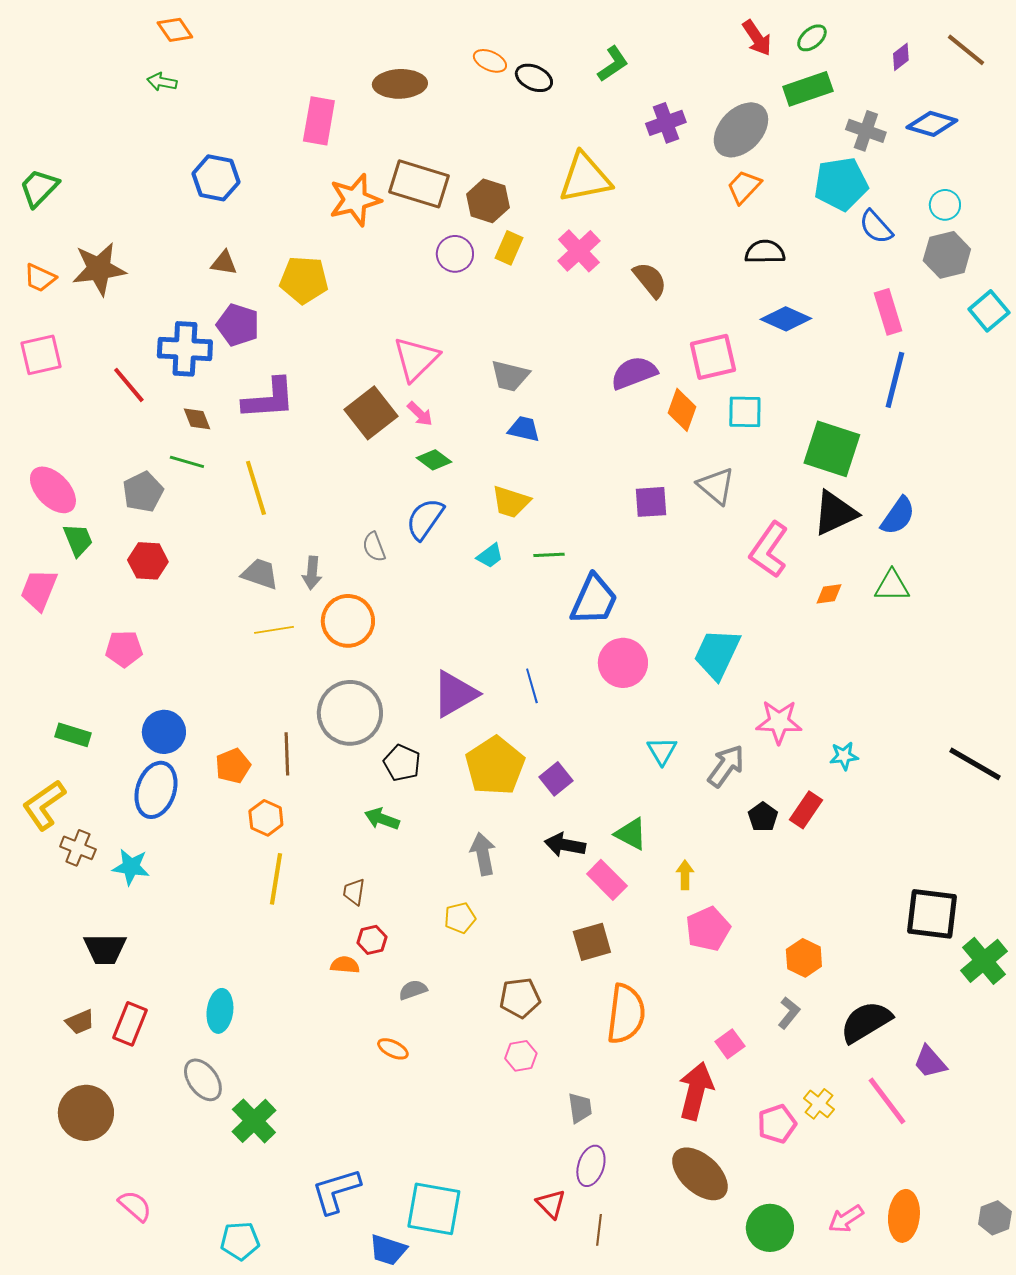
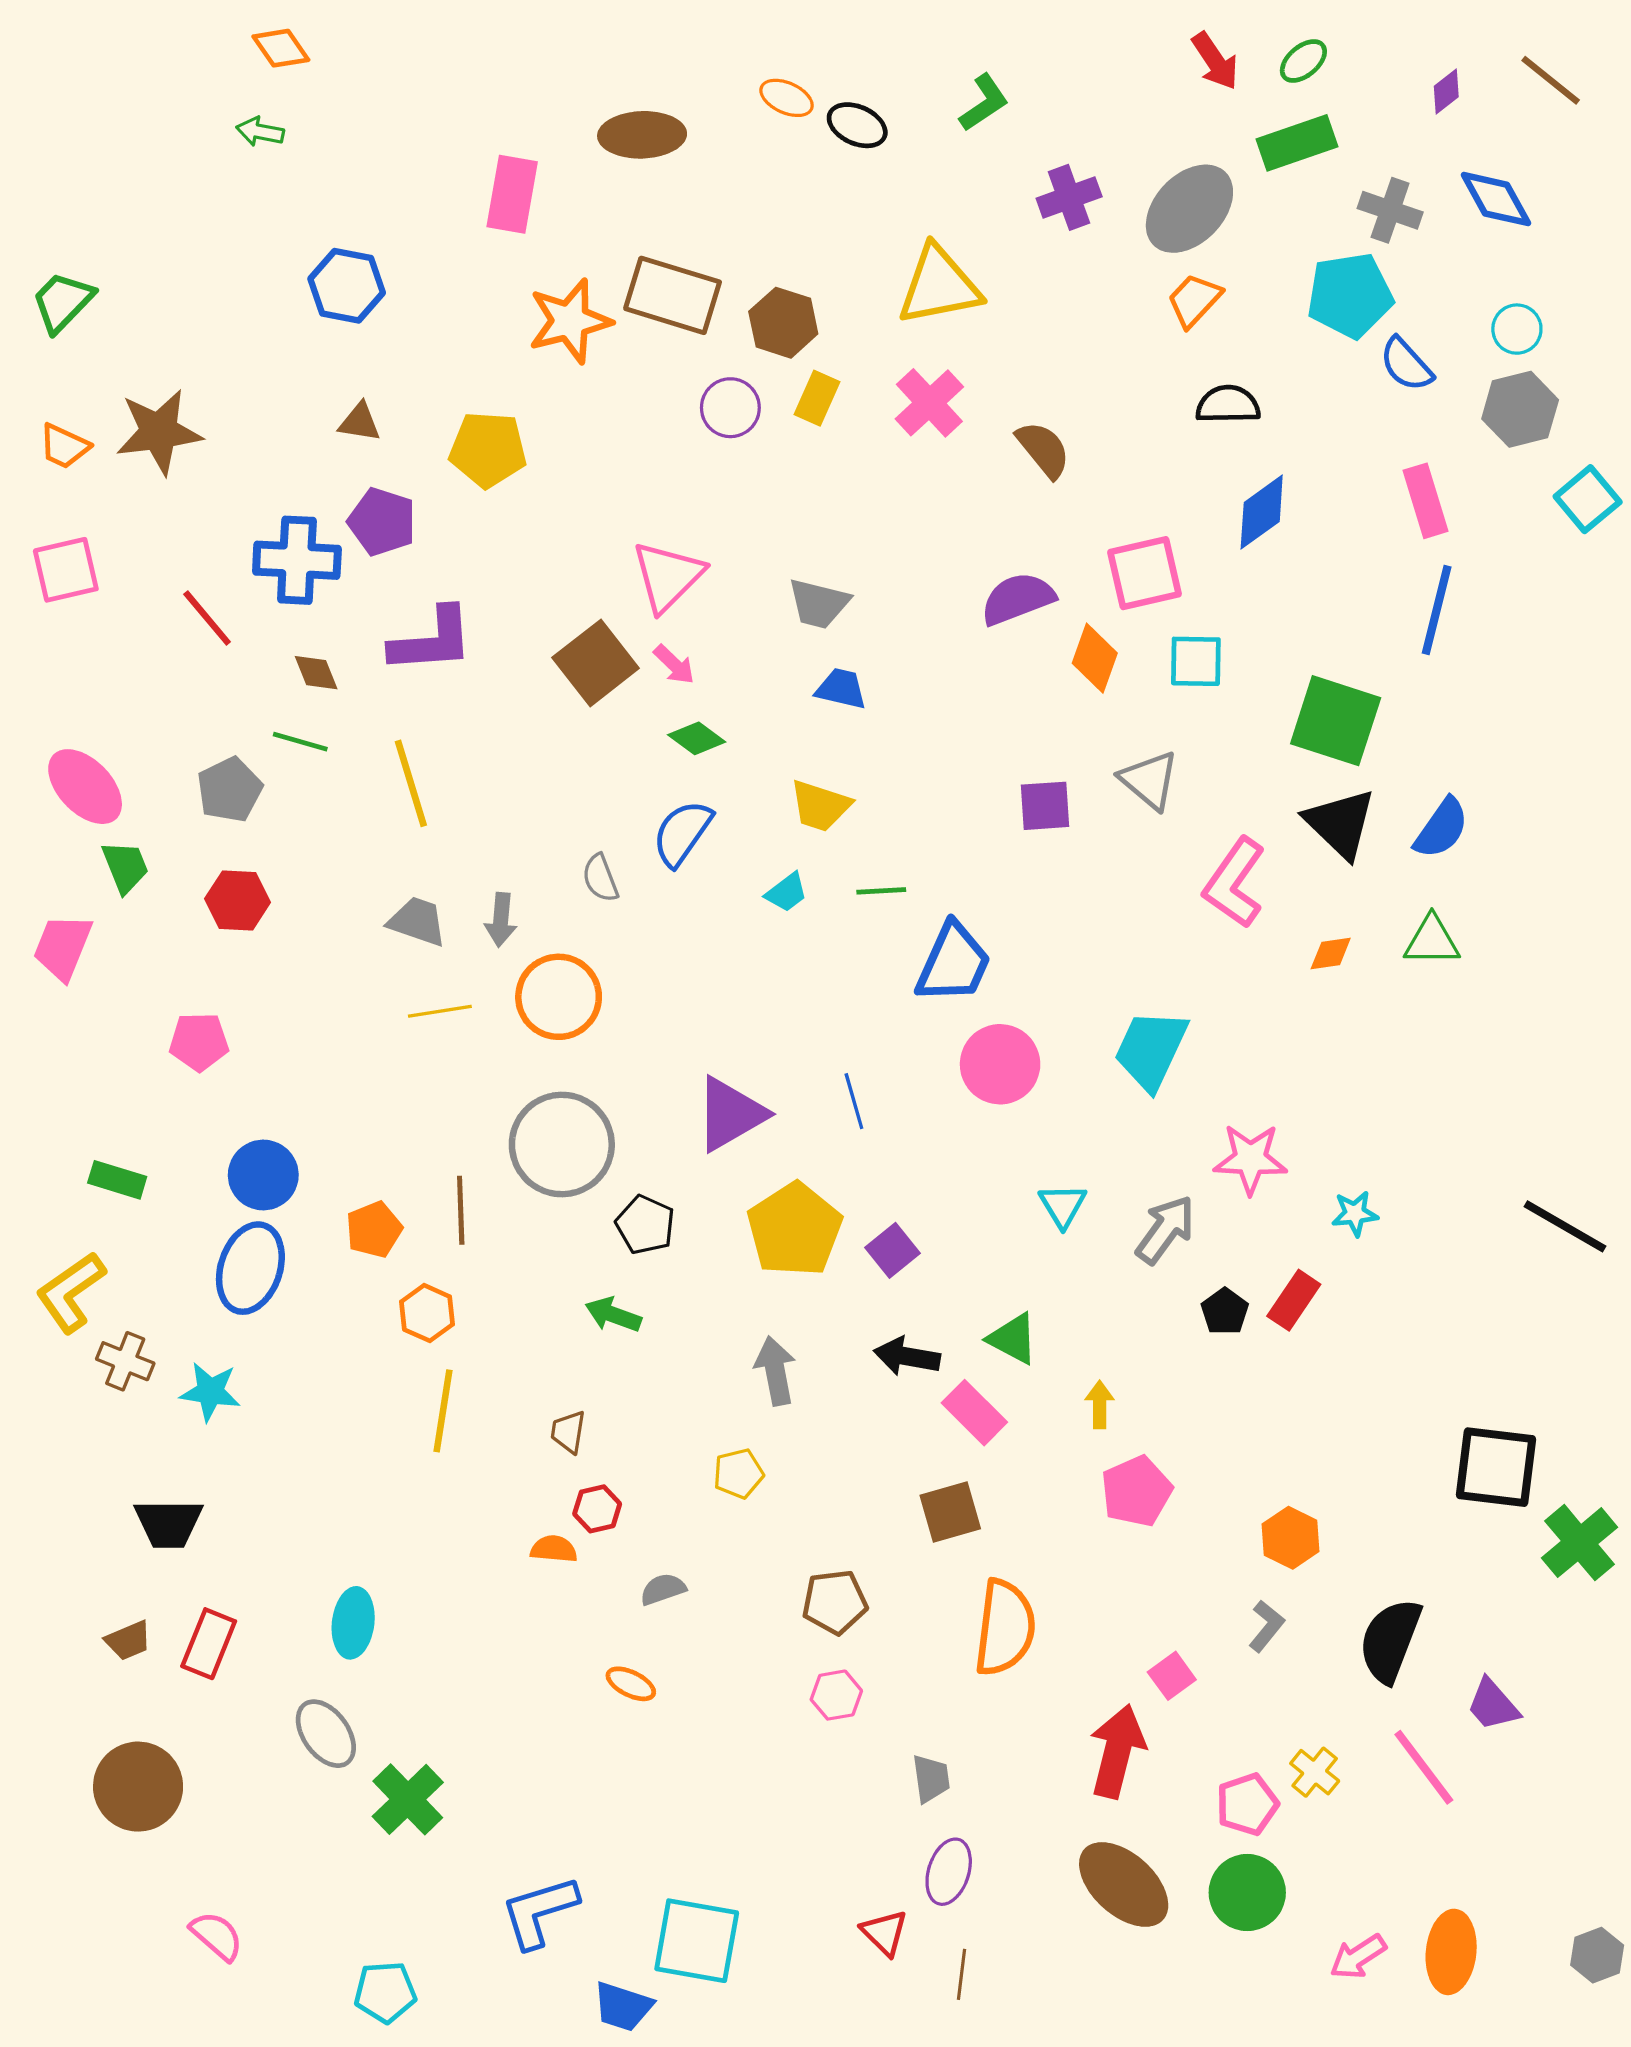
blue diamond: (932, 124) -> (1496, 199), turned 45
blue diamond: (786, 319) -> (1262, 512), turned -60
black triangle: (835, 513) -> (1340, 823), turned -51
black semicircle: (866, 1022) -> (1390, 1641), turned -38
green circle: (770, 1228) -> (1247, 1893), moved

